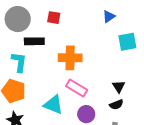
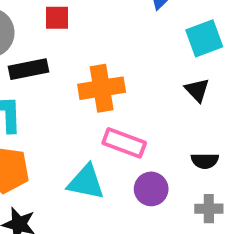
black triangle: (119, 87) -> (197, 90), moved
black semicircle: (116, 105) -> (205, 161), turned 32

